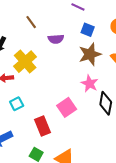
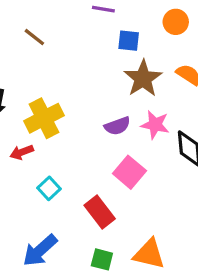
brown line: (31, 22) -> (34, 37), moved
purple semicircle: (56, 39) -> (117, 126), moved
yellow cross: (25, 62) -> (44, 118), turned 30

